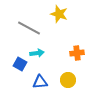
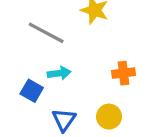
blue triangle: (40, 82) -> (64, 120), turned -49

